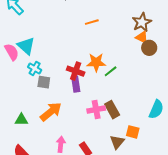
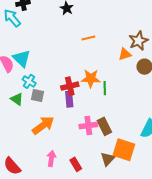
orange triangle: (142, 37) -> (125, 54), moved, turned -48
red cross: (76, 71) -> (70, 86), turned -36
green line: (111, 71) -> (105, 88), turned -56
green triangle: (21, 120) -> (17, 99), moved, turned 32
orange square: (133, 132) -> (124, 150), size x1.6

